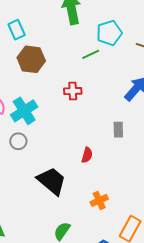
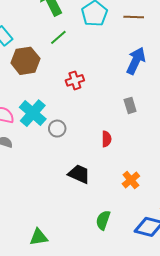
green line: (91, 54) -> (58, 37), moved
gray circle: (18, 141) -> (57, 129), moved
black trapezoid: (52, 181) -> (79, 174), size x0.7

